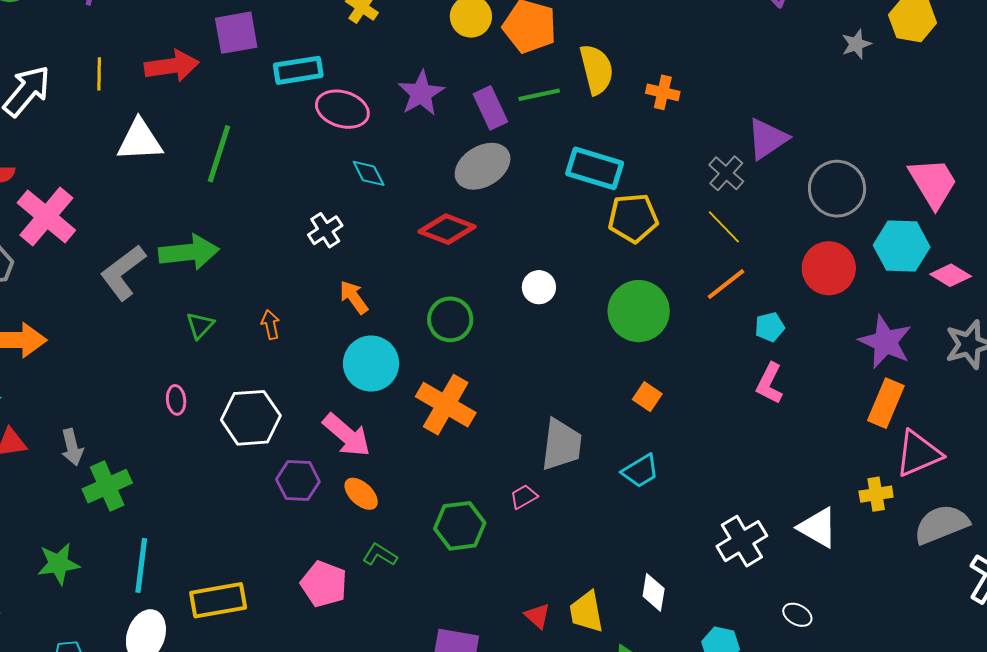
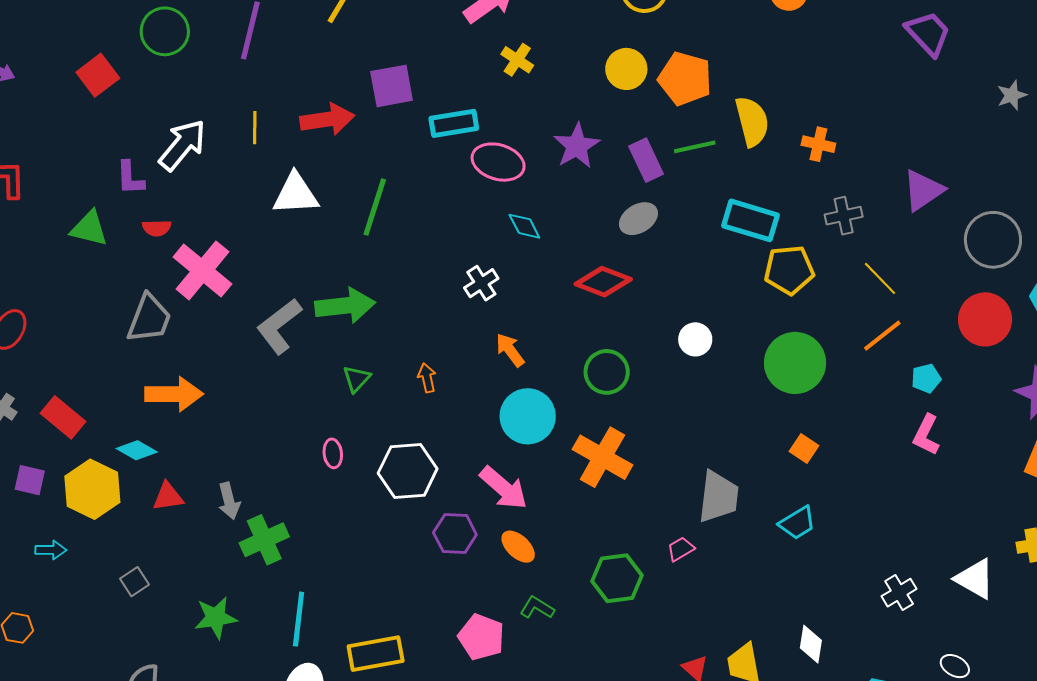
gray ellipse: (483, 166) -> (638, 219), size x0.7
gray cross: (726, 173) -> (844, 216), moved, turned 36
white cross: (742, 541) -> (899, 593), size x0.7

